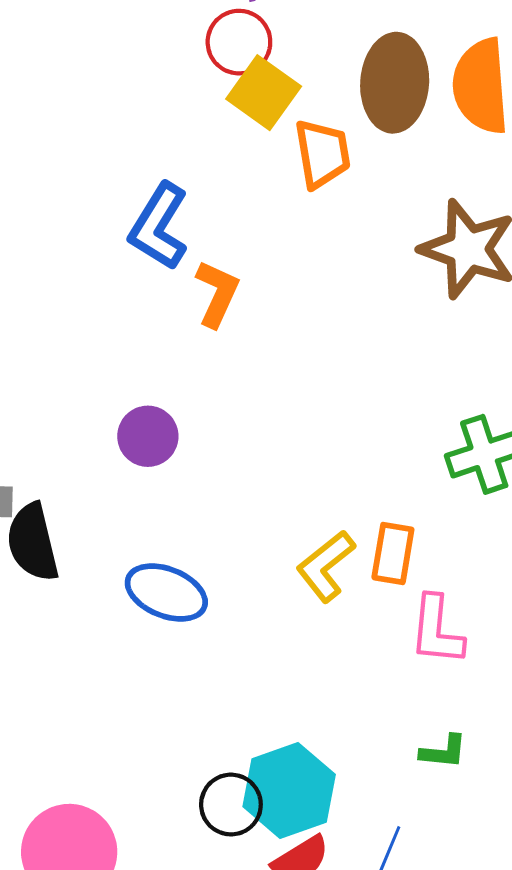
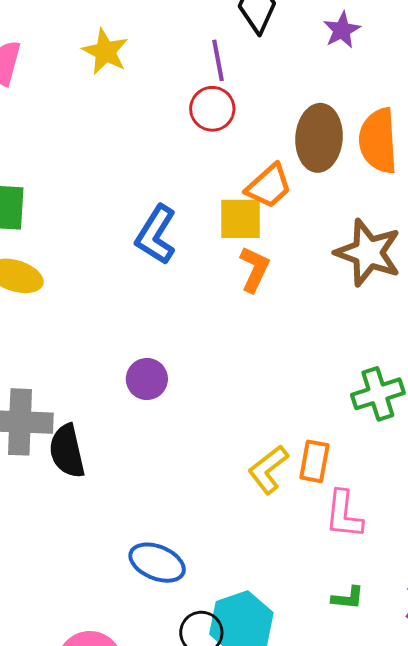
yellow square: (264, 93) -> (240, 219), moved, turned -36
orange trapezoid: (322, 154) -> (269, 186), turned 57
orange L-shape: (217, 294) -> (254, 269), moved
blue ellipse: (166, 592) -> (157, 563), moved

